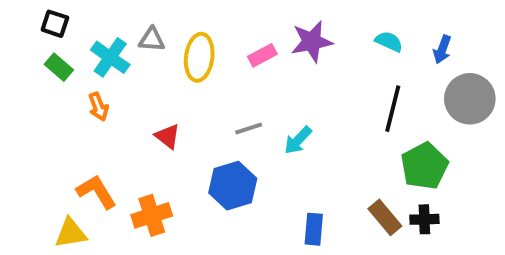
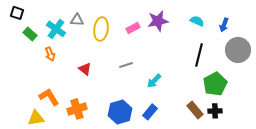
black square: (55, 24) -> (17, 13), moved
cyan arrow: (298, 140) -> (154, 81), moved
blue hexagon: (233, 186) -> (120, 112), moved
blue rectangle: (314, 229) -> (150, 112), moved, turned 35

